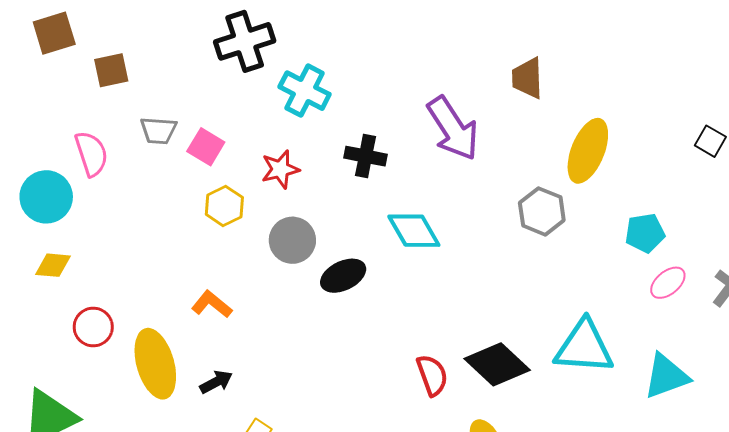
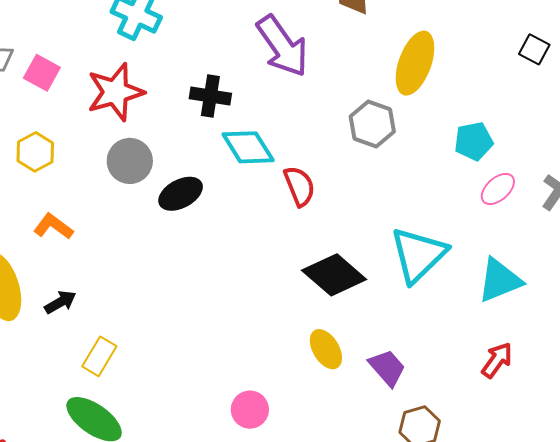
black cross: (366, 156) -> (210, 96), moved
red star: (280, 169) -> (115, 92), size x1.5
yellow hexagon: (224, 206) -> (35, 152), moved
cyan triangle: (584, 347) -> (418, 255), turned -46
red semicircle: (432, 375) -> (299, 186), moved

